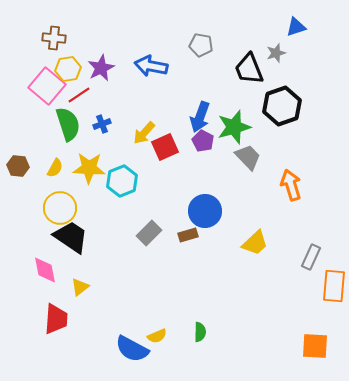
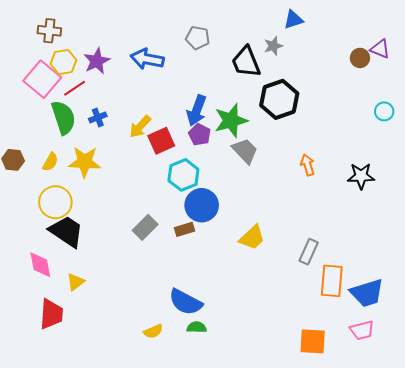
cyan hexagon: (122, 181) -> (183, 175), moved
orange arrow: (291, 185) -> (308, 165), moved, size x0.7
green semicircle: (200, 332) -> (197, 327), turned -90
blue semicircle: (132, 349) -> (185, 302), moved

